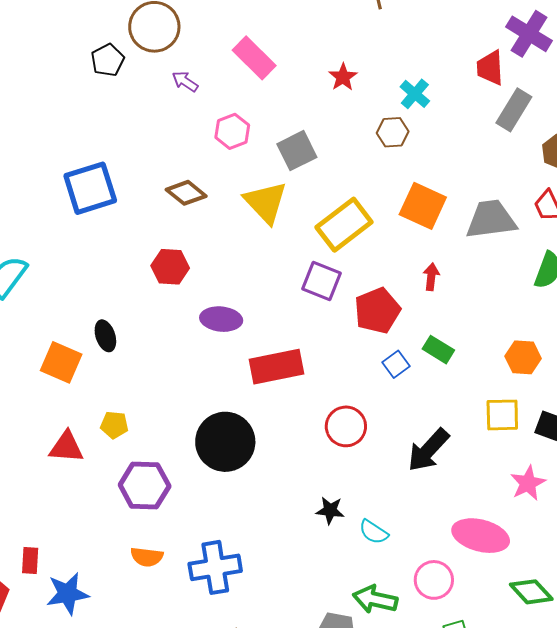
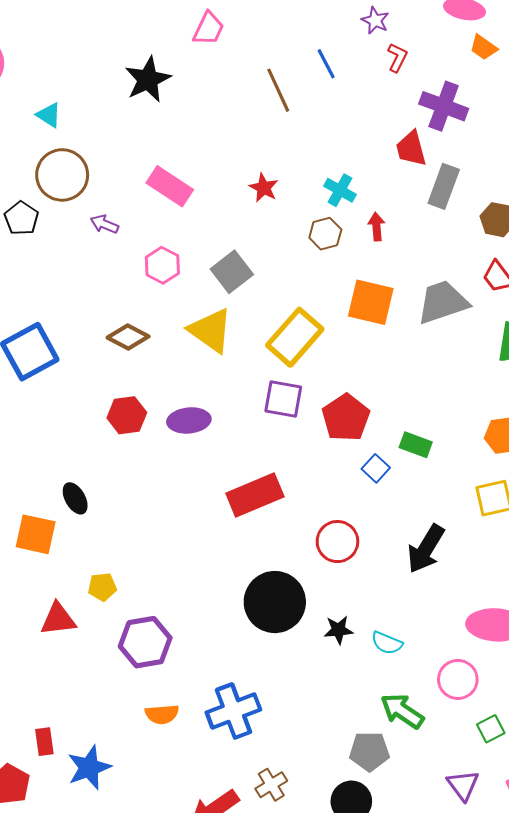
red arrow: (431, 277) -> (377, 227), moved
purple ellipse: (221, 319) -> (189, 420), moved
black circle: (225, 442) -> (275, 602), moved
green arrow: (375, 599) -> (402, 711), turned 33

